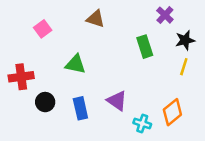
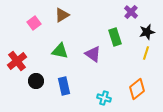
brown triangle: (96, 19) -> (62, 15), moved, turned -49
red cross: (21, 77) -> (17, 61), turned -30
purple triangle: (117, 101) -> (93, 54), moved
cyan cross: (142, 123) -> (104, 98), moved

